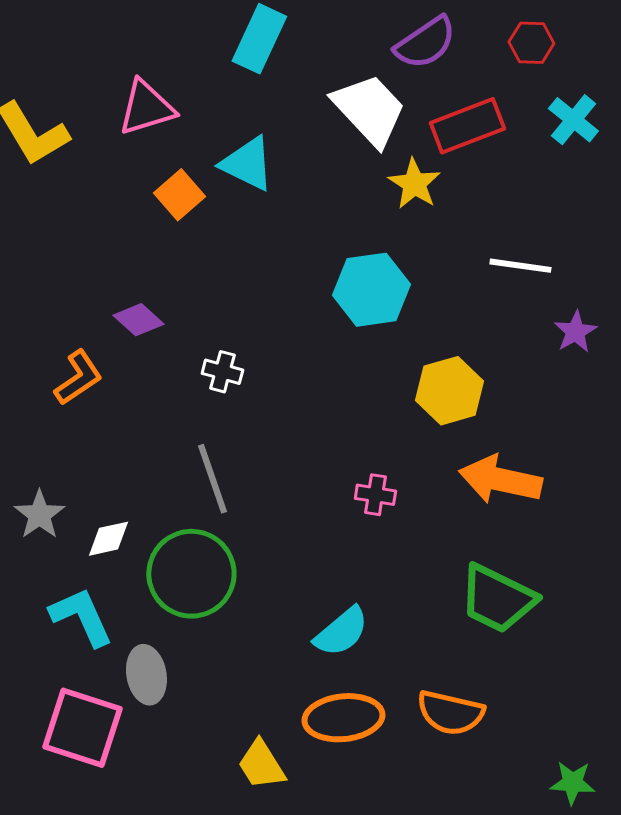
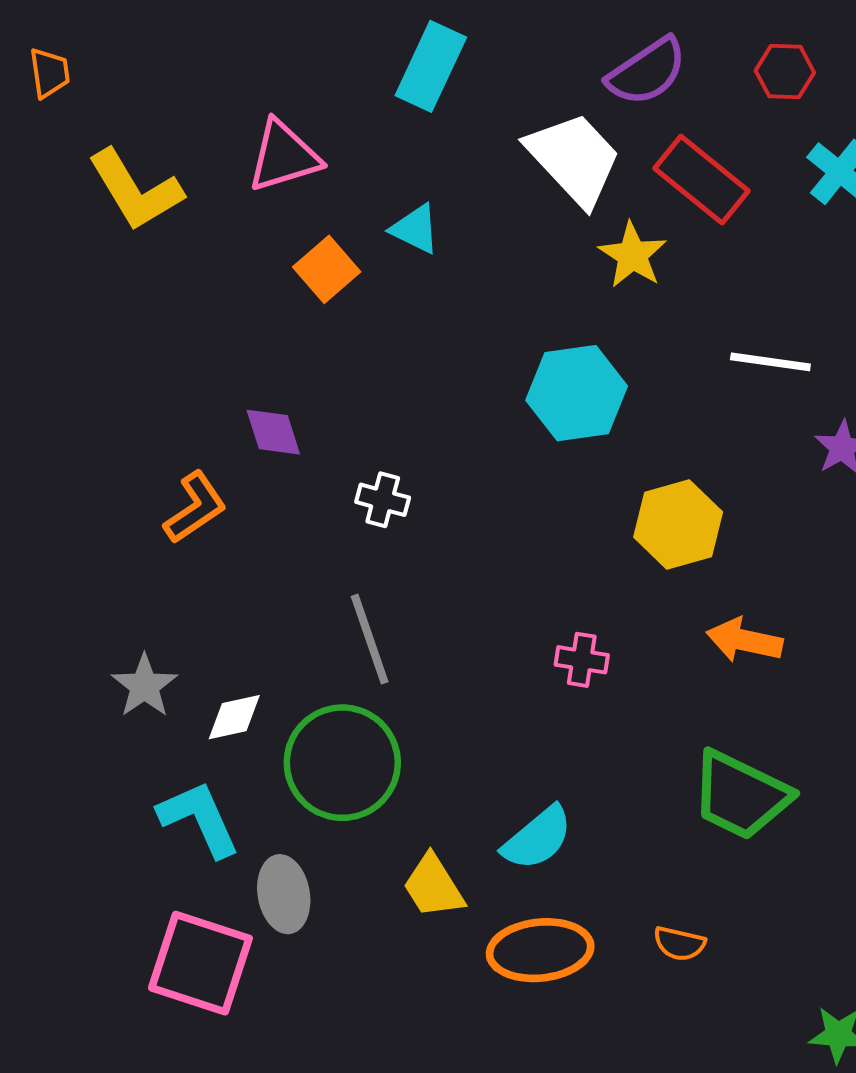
red rectangle: (467, 126) -> (702, 180), turned 60
cyan triangle: (247, 164) -> (415, 229), size x0.7
purple diamond: (138, 320) -> (273, 432), turned 30
orange arrow: (500, 480) -> (744, 640), size x0.7
orange semicircle: (450, 713) -> (679, 944), size x0.6
yellow trapezoid: (261, 765) -> (433, 886), moved

